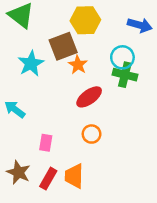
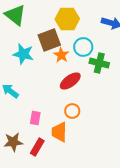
cyan circle: (122, 57) -> (83, 47), moved
cyan star: (31, 64) -> (23, 54), turned -30
brown star: (19, 172) -> (13, 142), turned -30
orange trapezoid: (74, 176) -> (59, 132), moved

